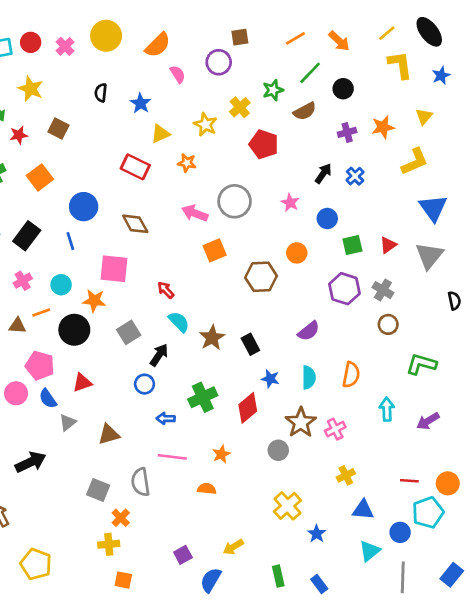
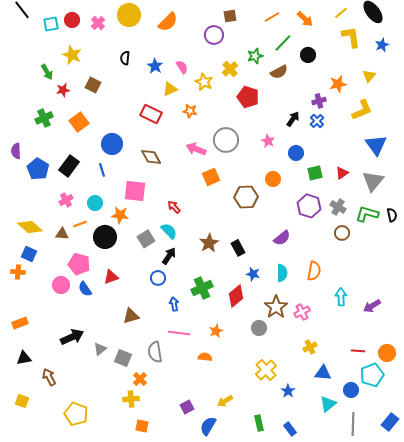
pink semicircle: (178, 74) -> (182, 67), moved
purple cross: (347, 132) -> (319, 101), moved
cyan semicircle: (179, 322) -> (169, 231), moved
green L-shape: (421, 364) -> (367, 214), moved
blue arrow: (166, 418) -> (174, 304), turned 80
gray triangle: (68, 422) -> (100, 349), moved

